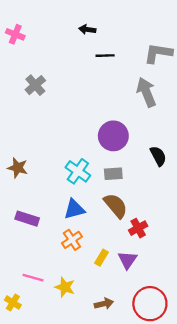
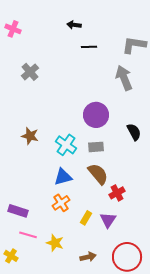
brown star: (18, 168) -> (30, 136), moved
purple rectangle: (27, 219) -> (18, 211), moved

